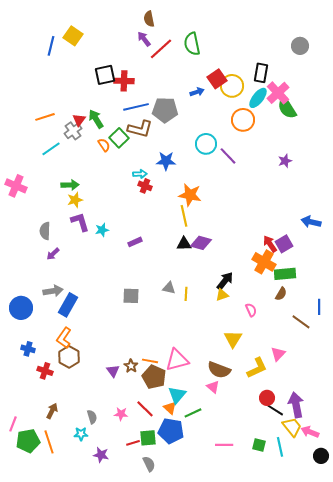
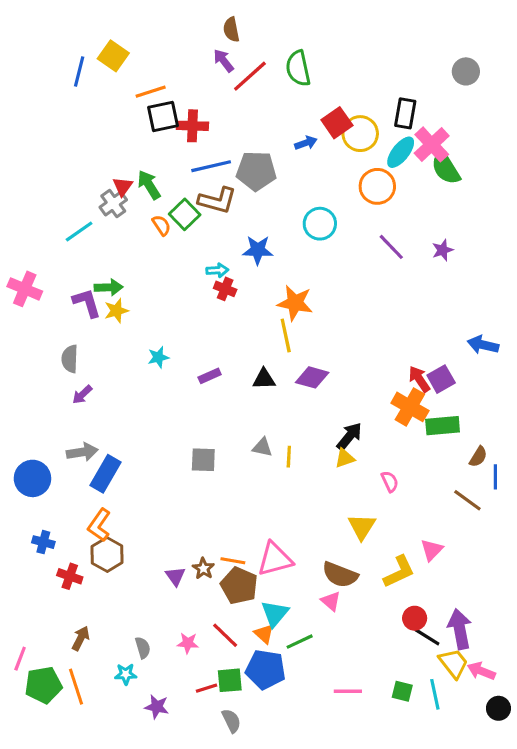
orange line: (45, 117) -> (151, 92), moved
purple line: (228, 156) -> (391, 247), moved
purple L-shape: (80, 222) -> (87, 303), moved
black triangle: (184, 244) -> (264, 379), moved
brown semicircle: (281, 294) -> (478, 457), moved

